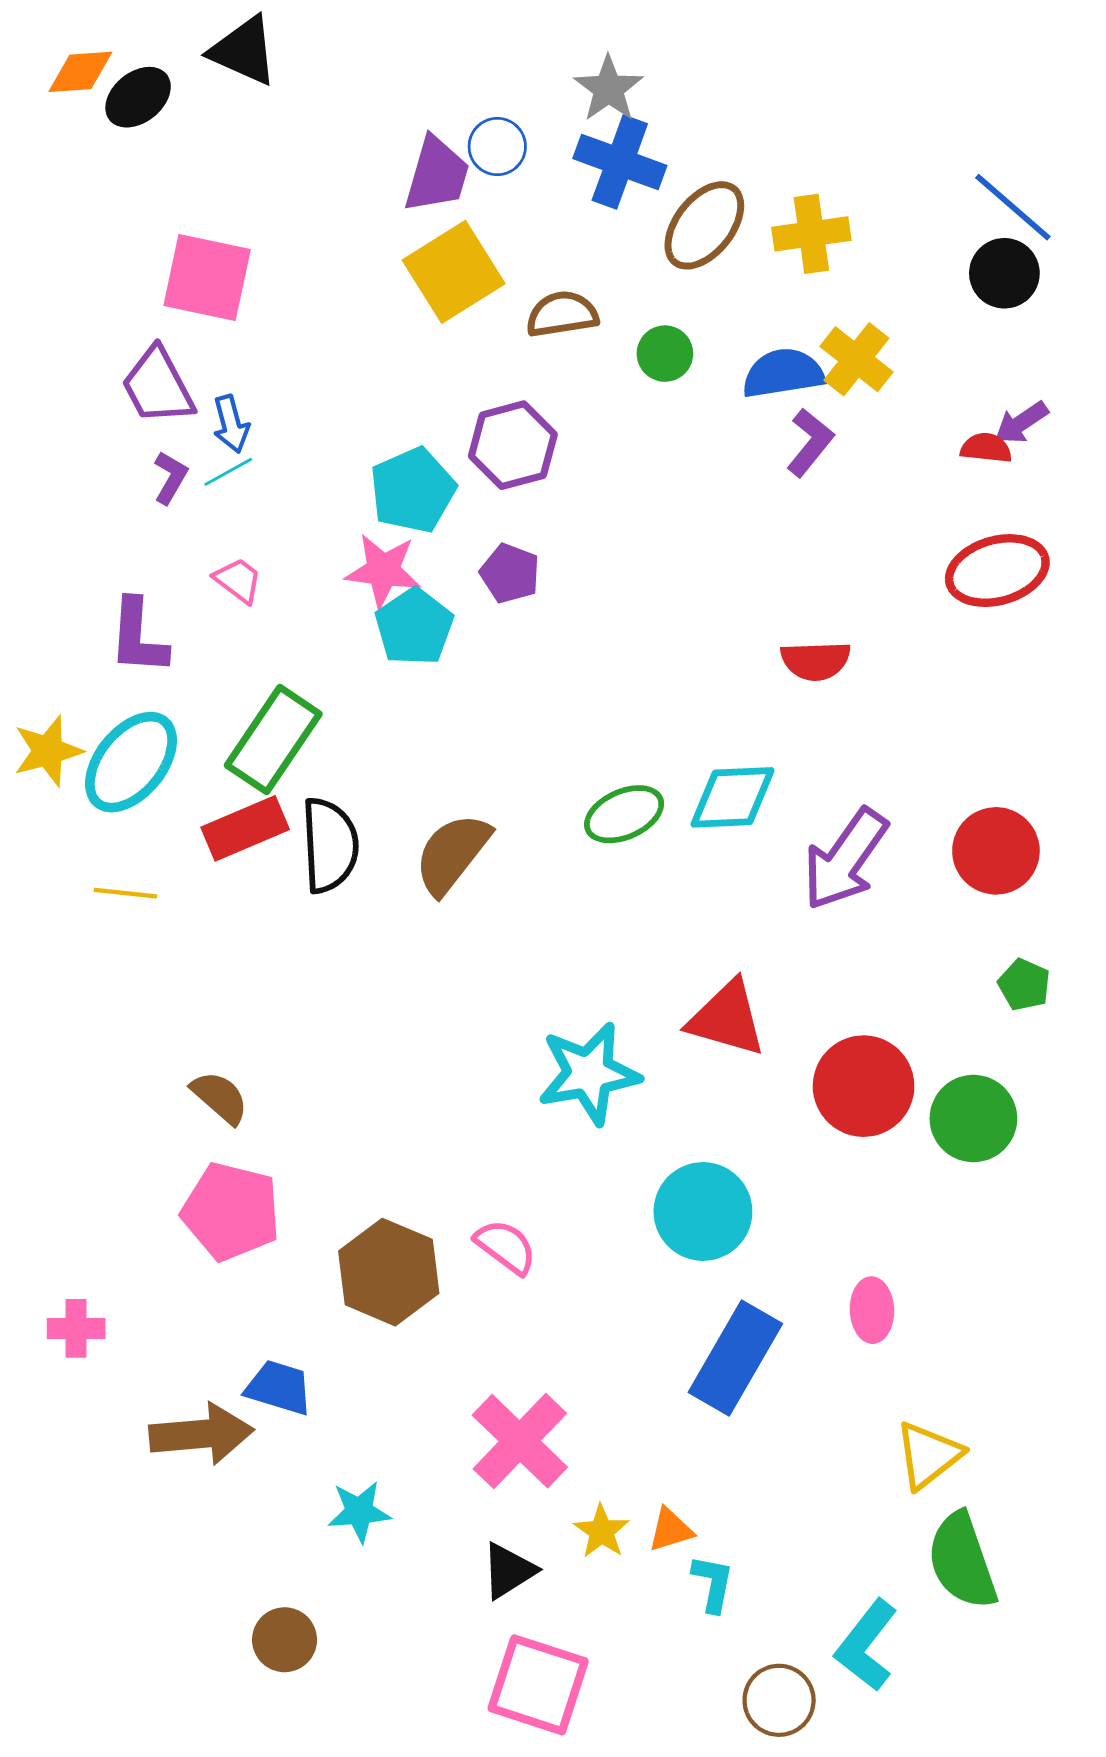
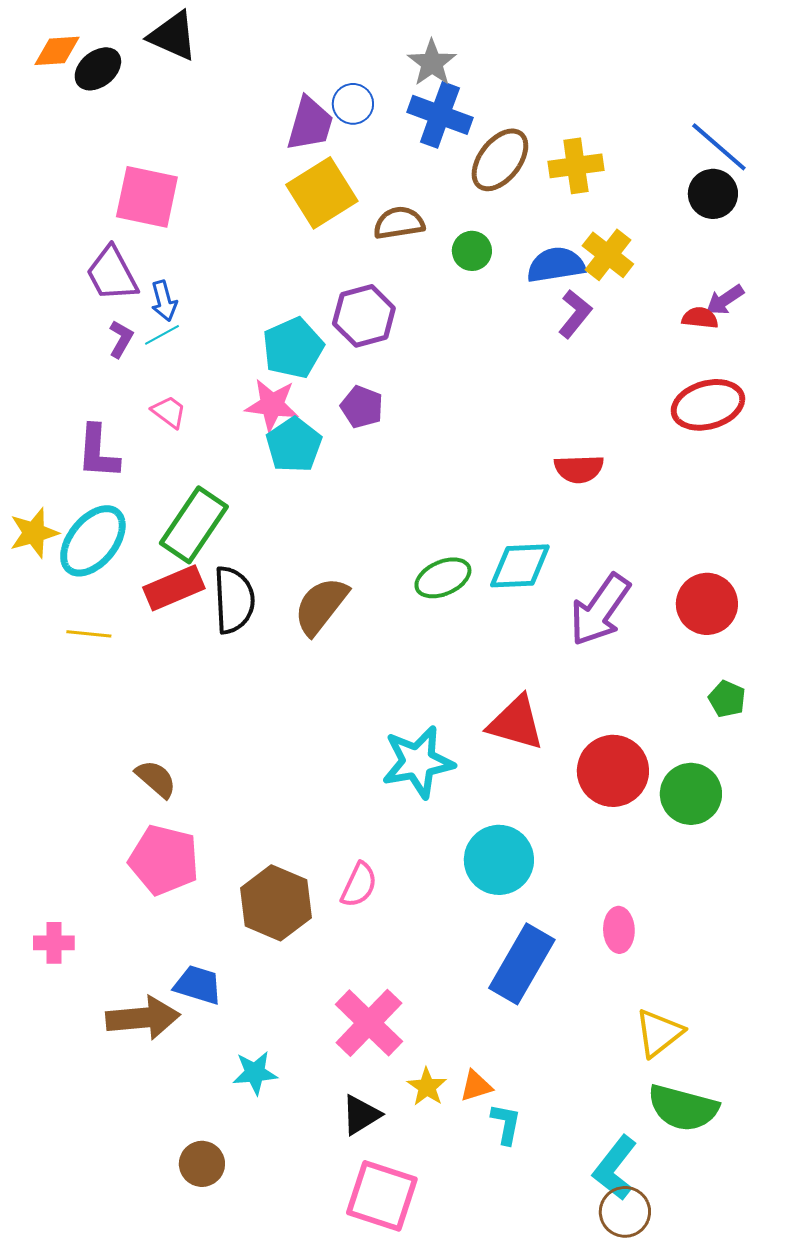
pink semicircle: (506, 1247) -> (359, 885), turned 78
green semicircle: (962, 1561) -> (683, 1108), turned -56
brown circle: (779, 1700) -> (625, 1212), moved

